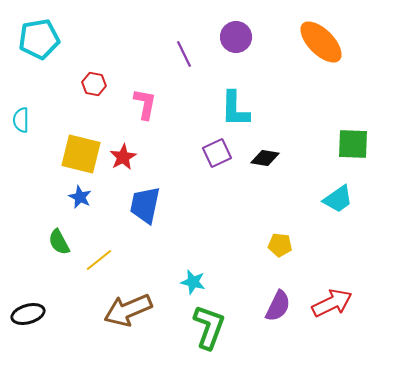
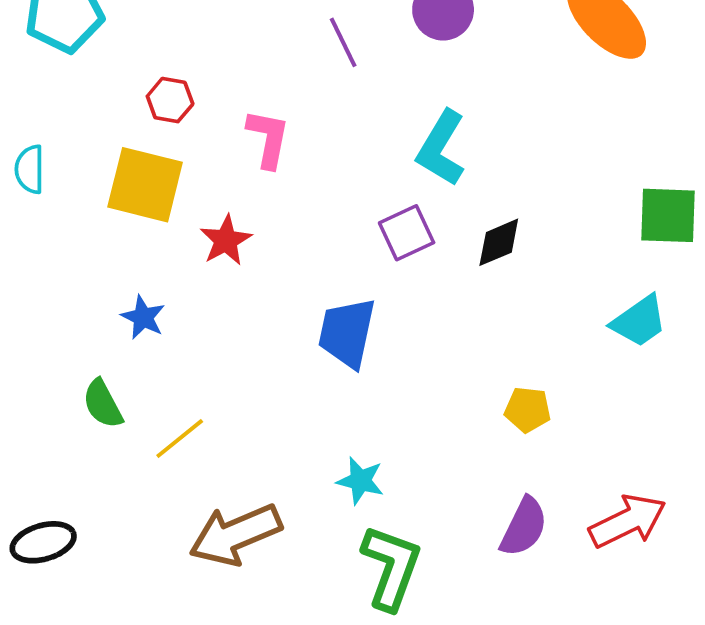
cyan L-shape: (235, 109) -> (441, 148), turned 30
yellow square: (81, 154) -> (145, 185), moved
black diamond: (265, 158) -> (499, 242), turned -32
blue trapezoid: (145, 205) -> (347, 333), moved

